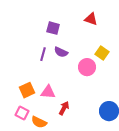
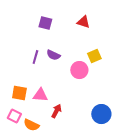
purple square: (53, 28) -> (45, 23), moved
yellow square: (102, 53) -> (94, 56), turned 32
orange square: (27, 90) -> (19, 93), turned 35

